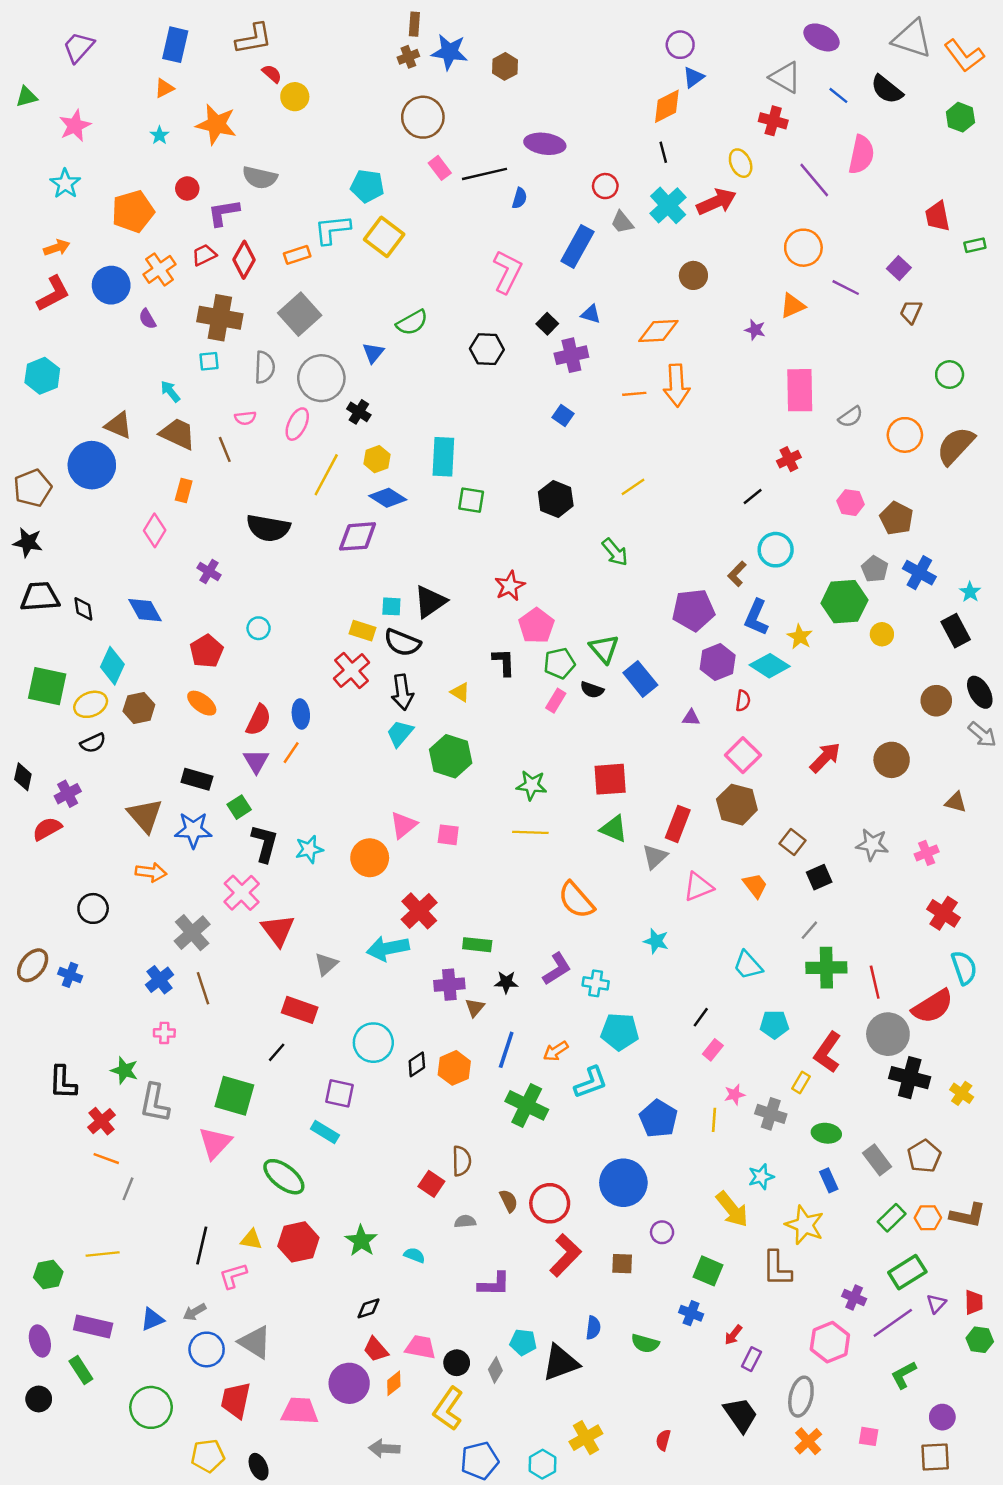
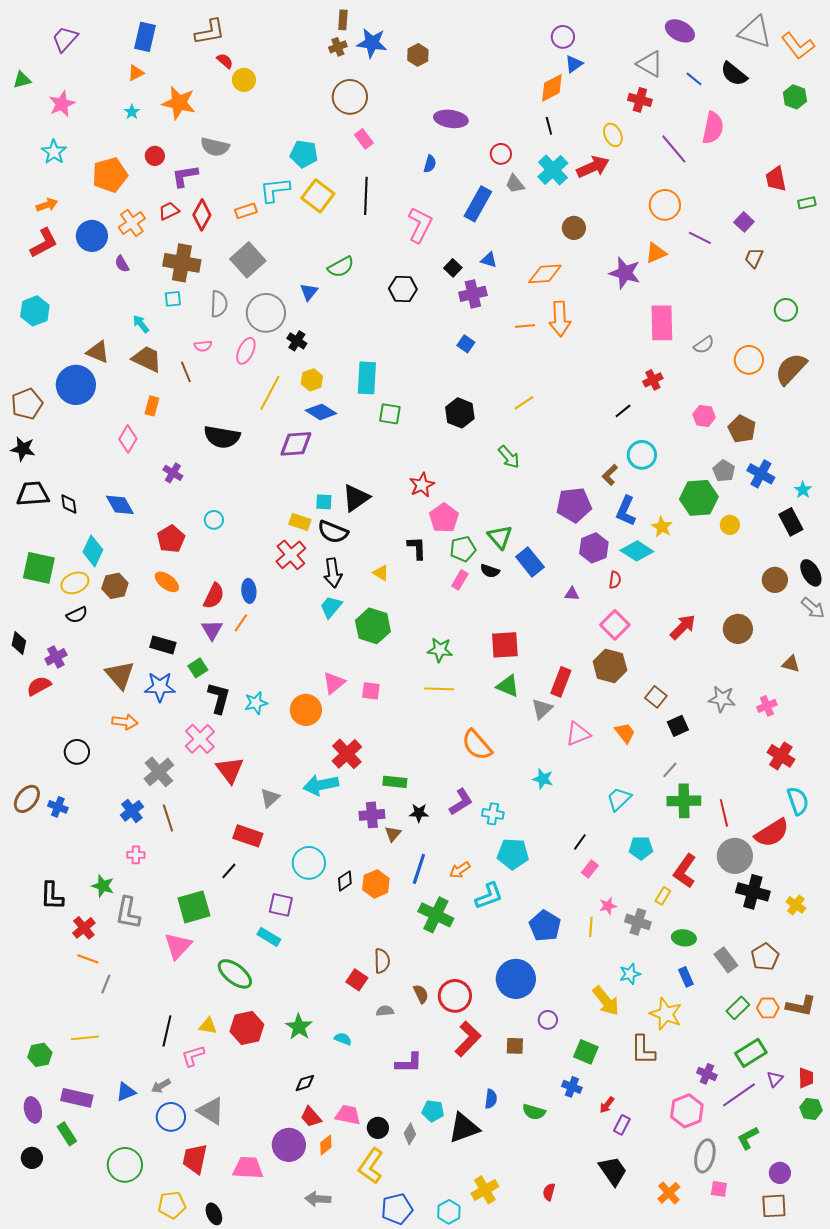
black line: (484, 174) -> (366, 196), moved, turned -75
purple star: (755, 330) -> (625, 273), size x1.8
cyan trapezoid: (748, 965) -> (619, 799), turned 88
green square: (234, 1096) -> (194, 907), turned -32
gray ellipse: (801, 1397) -> (705, 1156), moved

